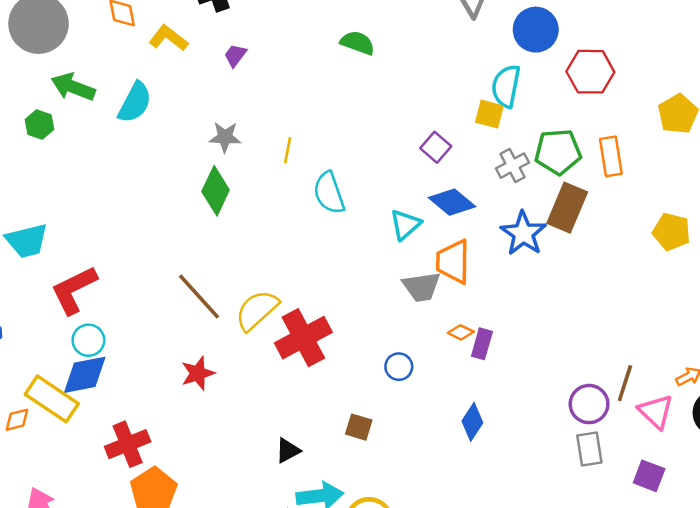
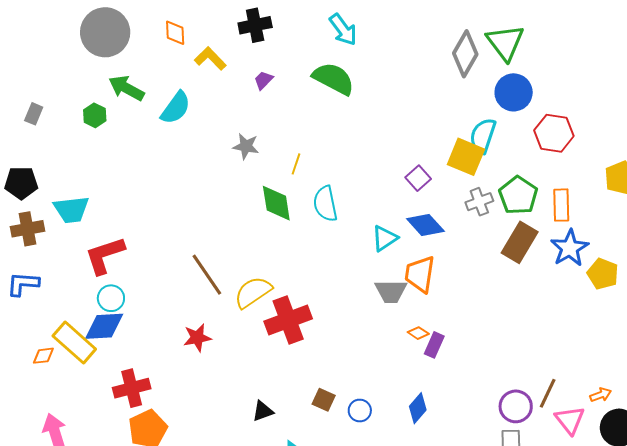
green semicircle: (358, 43) -> (333, 79), moved, size x1.5
yellow square: (489, 114) -> (466, 157), size x1.5
green pentagon: (558, 152) -> (518, 195), turned 30
green diamond: (216, 191) -> (276, 203), moved, turned -42
blue star: (523, 233) -> (570, 248), moved
blue circle: (399, 367) -> (360, 411), moved

